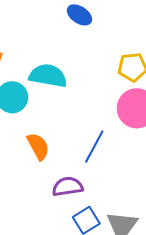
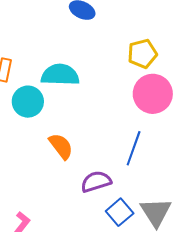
blue line: (94, 147) -> (134, 148), moved

